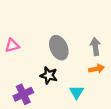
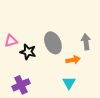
orange arrow: (97, 69) -> (73, 60), moved
black star: (49, 75) -> (28, 52), moved

